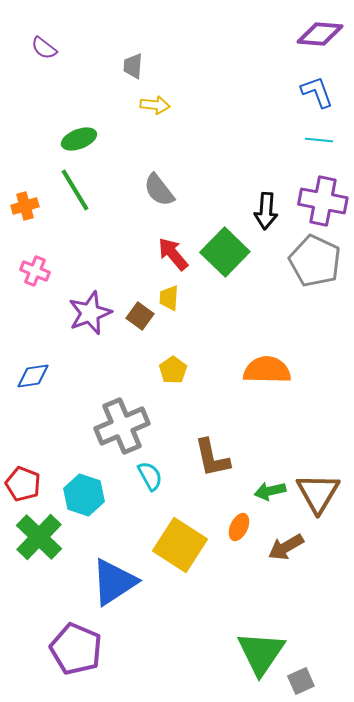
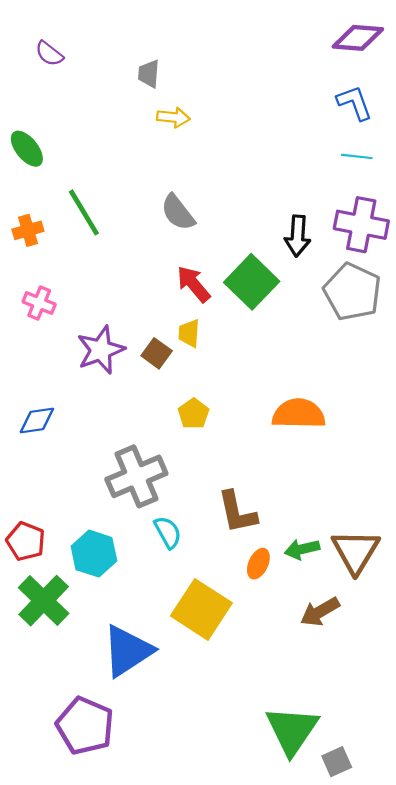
green ellipse: (79, 139) -> (27, 149), moved, turned 72
orange ellipse: (239, 527) -> (258, 564), moved

